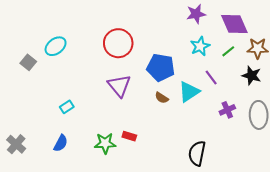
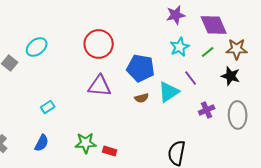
purple triangle: (119, 86) -> (100, 86), turned -45
brown semicircle: (162, 98) -> (142, 98), turned -48
red rectangle: (129, 136) -> (110, 151), moved

